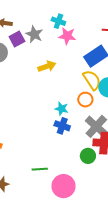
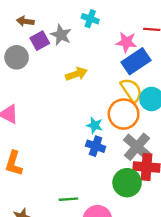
pink star: (67, 36) -> (126, 42), moved
orange circle: (85, 100) -> (124, 114), size x1.6
green circle: (88, 156) -> (127, 183), size x1.5

